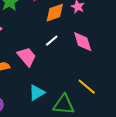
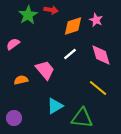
yellow line: (87, 87) -> (98, 88), moved

